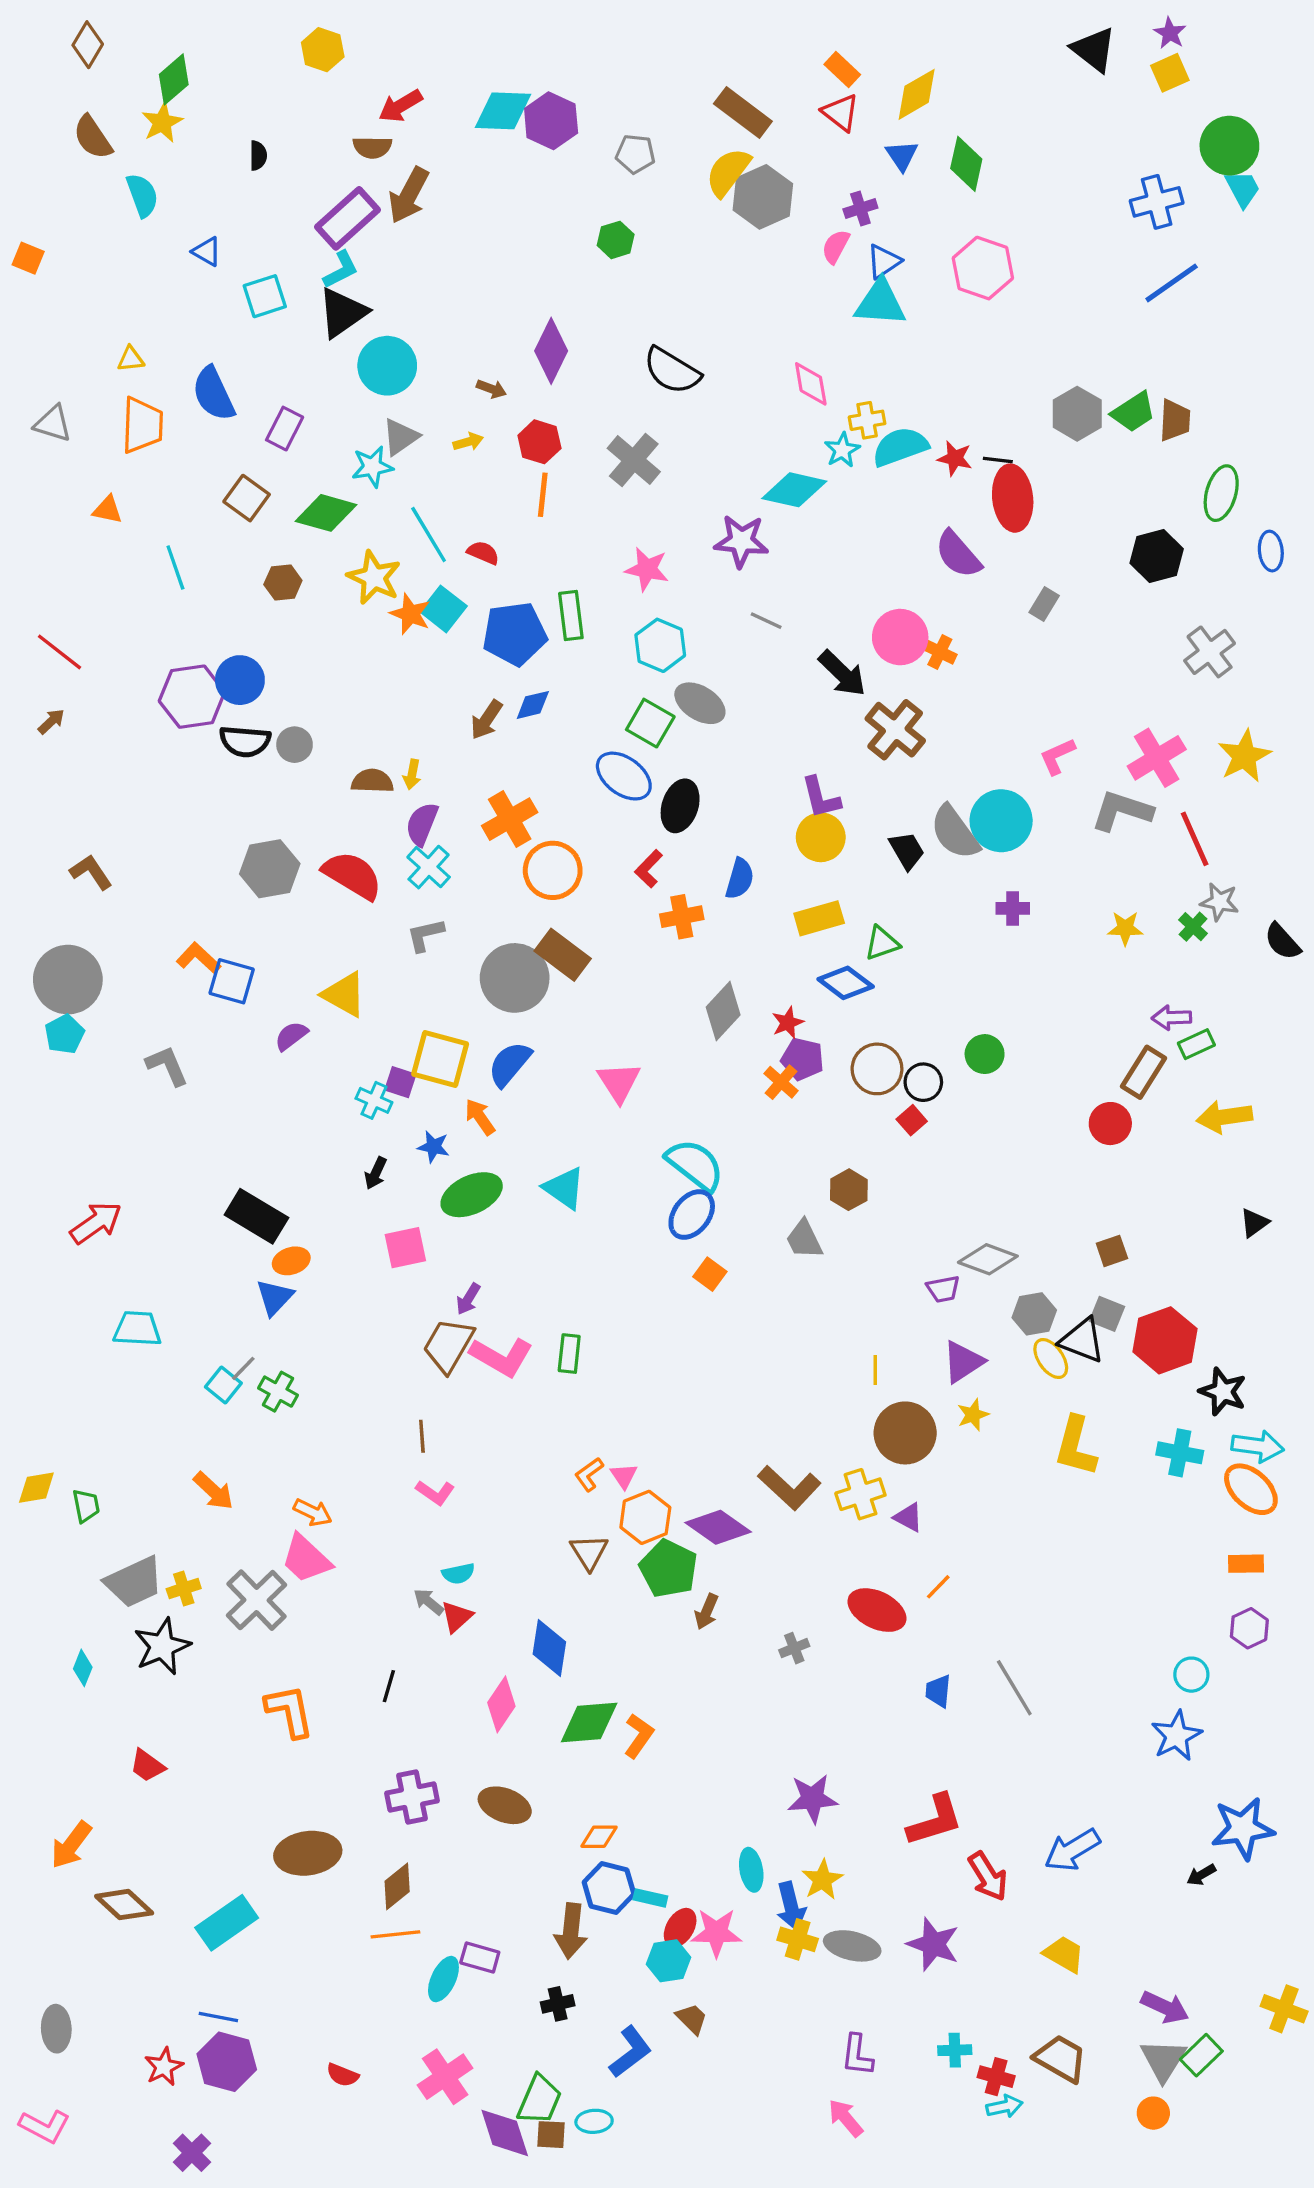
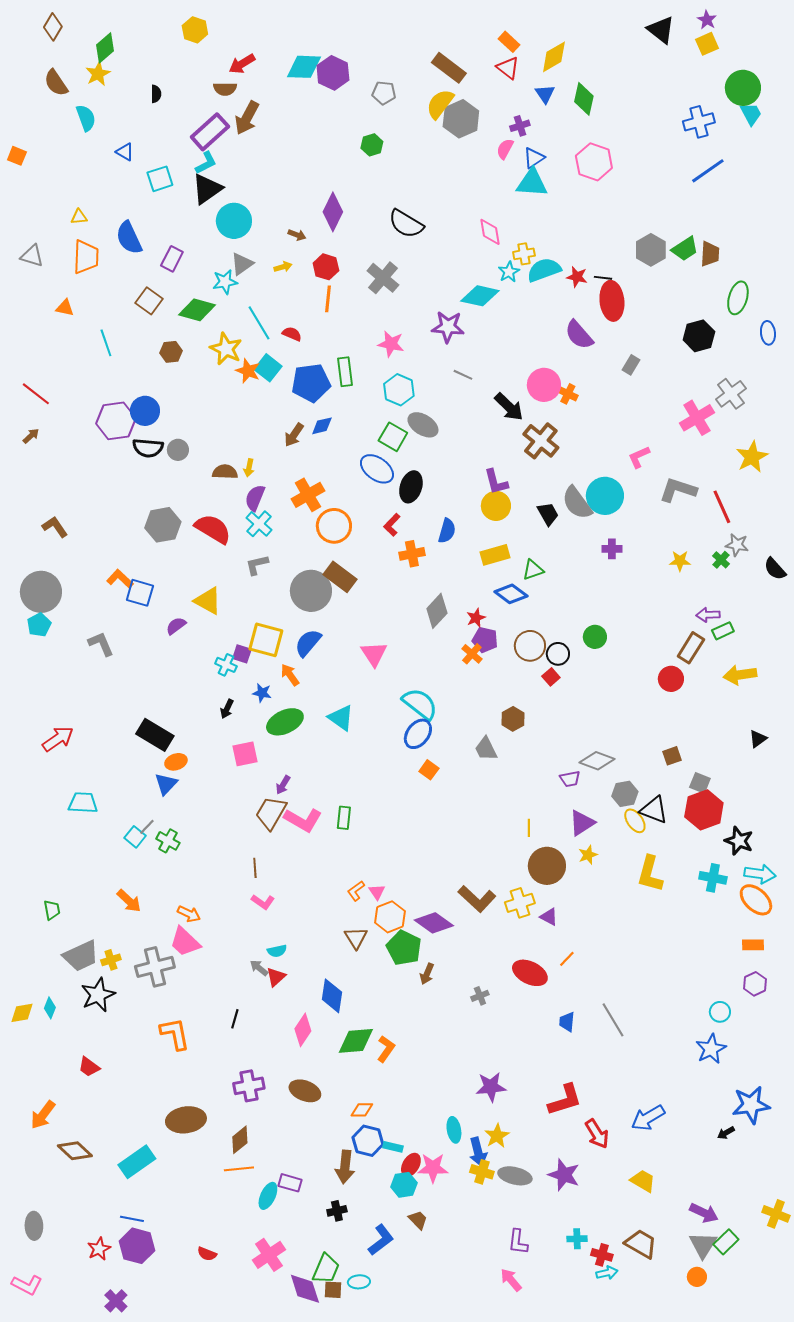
pink cross: (1157, 758) -> (697, 418), moved
gray square: (1107, 1314) -> (700, 783), moved
yellow diamond: (36, 1488) -> (22, 1013), moved
gray cross: (256, 1600) -> (155, 967), turned 30

